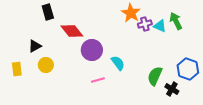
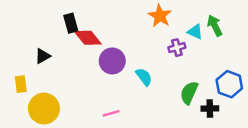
black rectangle: (48, 12) -> (71, 23), moved
purple cross: (145, 24) -> (177, 48), moved
yellow circle: (46, 65) -> (44, 109), moved, size x1.6
pink line: (98, 80) -> (111, 113), moved
black cross: (172, 89) -> (210, 109), turned -32

